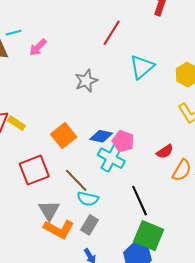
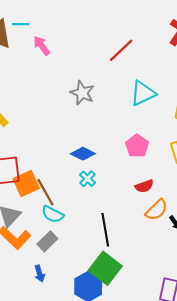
pink arrow: (38, 47) -> (42, 46), turned 84
gray star: (86, 81) -> (82, 93), turned 30
orange square: (64, 136) -> (26, 184), moved
pink pentagon: (123, 141) -> (137, 146), moved
cyan cross: (111, 158) -> (87, 179), size x0.6

